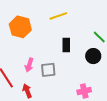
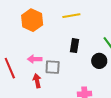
pink arrow: (29, 65) -> (35, 59), turned 64
red arrow: (27, 91) -> (37, 81), moved

